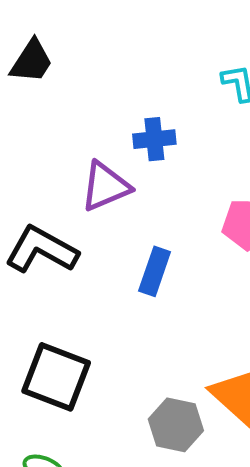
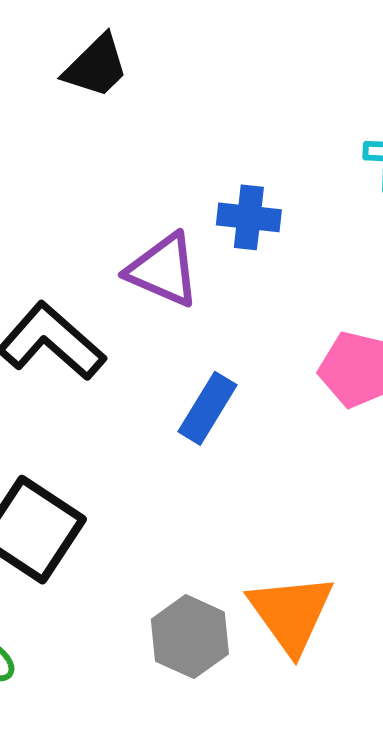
purple triangle: (105, 186) -> (163, 270), turned 34

